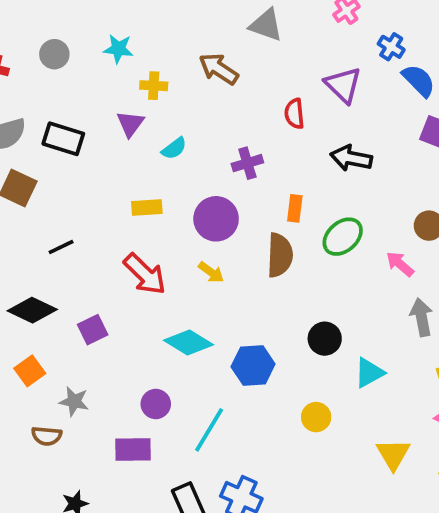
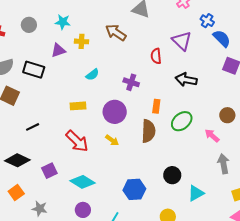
purple triangle: (130, 124) -> (58, 50), moved, turned 35
purple cross: (247, 163) -> (131, 82), turned 35
cyan diamond: (189, 342) -> (82, 182), moved

